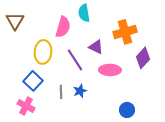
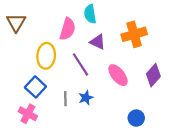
purple triangle: (96, 47) -> (98, 42), moved
purple diamond: (143, 58) -> (153, 75), moved
pink ellipse: (110, 70) -> (118, 75), turned 50

